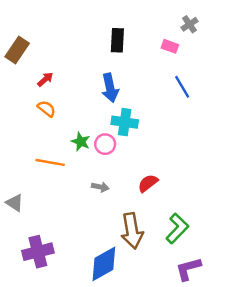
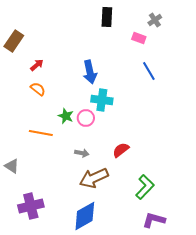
black rectangle: (117, 40) -> (107, 17), moved
brown arrow: (132, 231) -> (94, 178), moved, turned 76
purple L-shape: (188, 269) -> (154, 220), turned 30

